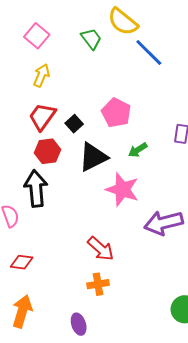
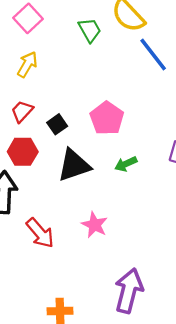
red trapezoid: (42, 117) -> (22, 111), size x0.7
pink star: (122, 190) -> (95, 225), moved, size x0.7
purple arrow: (164, 223) -> (129, 291), moved, turned 111
red arrow: (101, 249) -> (40, 233), moved

